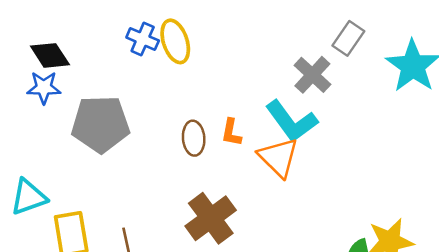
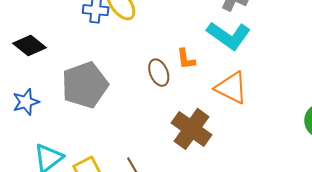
blue star: (44, 88) -> (26, 102), moved
orange triangle: (278, 157) -> (231, 88), moved

